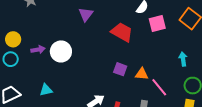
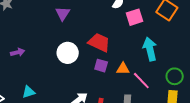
red trapezoid: (122, 32) -> (99, 42), moved
white circle: (61, 51) -> (68, 53), moved
cyan arrow: (183, 59) -> (150, 49), moved, size x1.6

